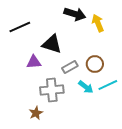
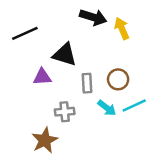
gray rectangle: (70, 67) -> (87, 83), turned -63
gray cross: (52, 90) -> (65, 112), size x0.7
brown star: (36, 113) -> (45, 140), size x1.5

